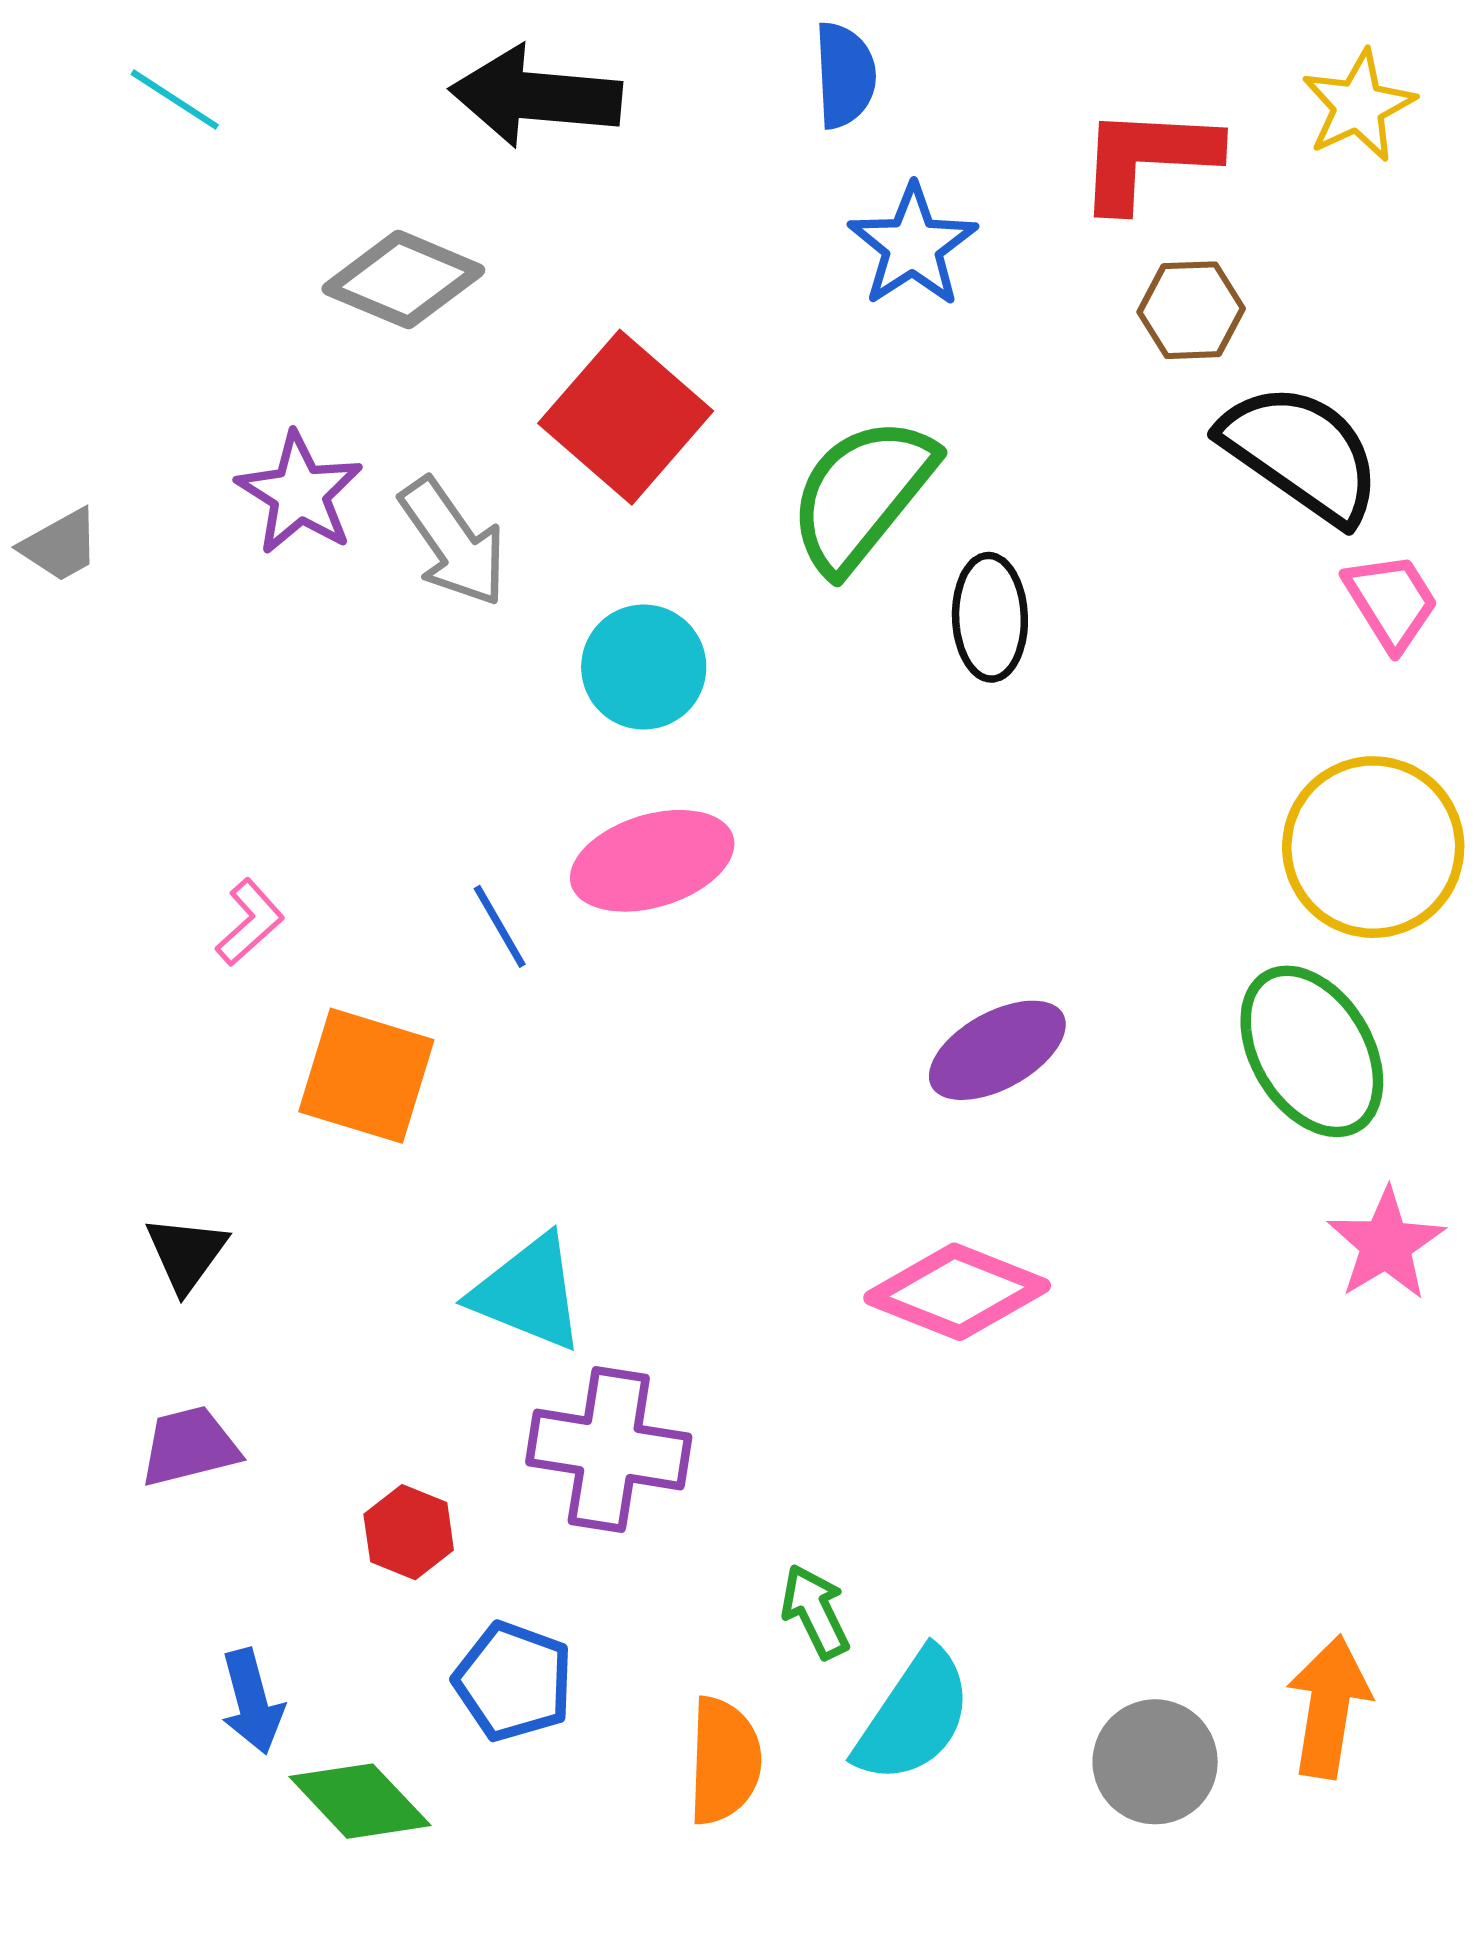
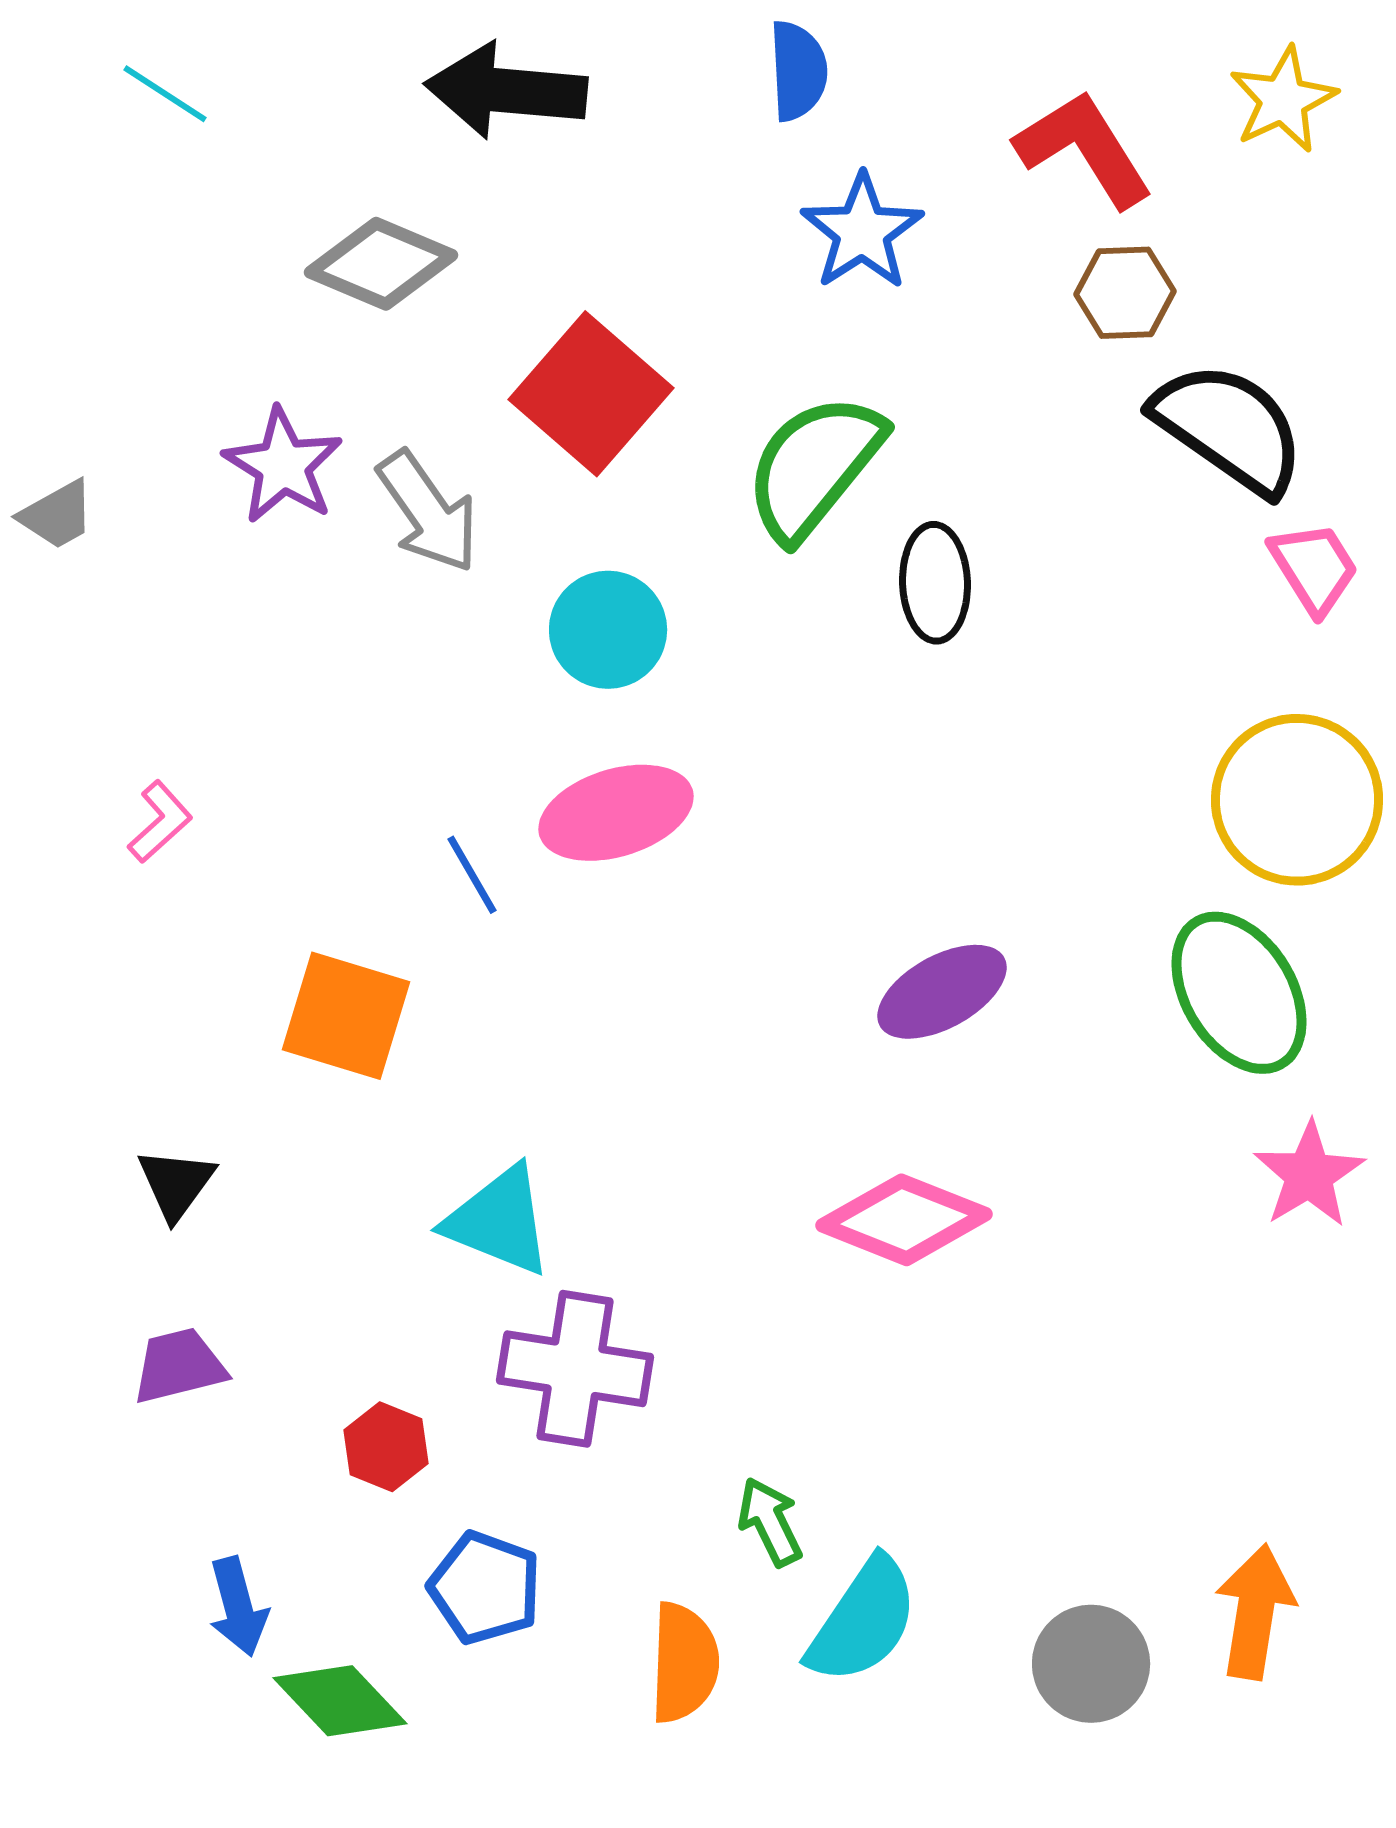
red L-shape: (1148, 158) -> (1084, 149), turned 55
pink L-shape: (250, 922) -> (160, 822), moved

